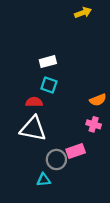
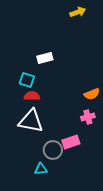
cyan square: (49, 85) -> (27, 80), moved
pink cross: (94, 124) -> (88, 117), turned -32

